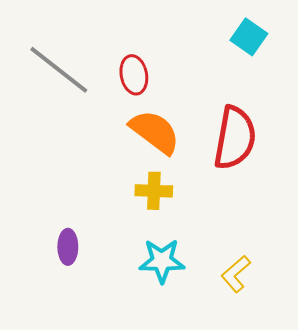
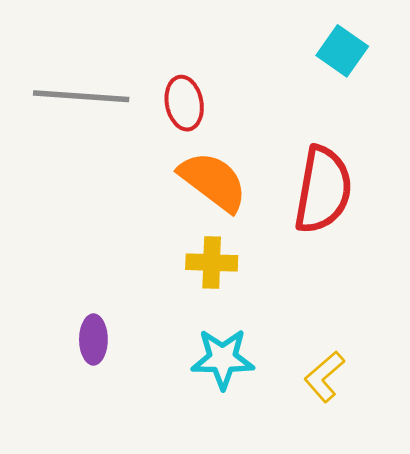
gray line: (59, 70) -> (81, 96), turned -34

